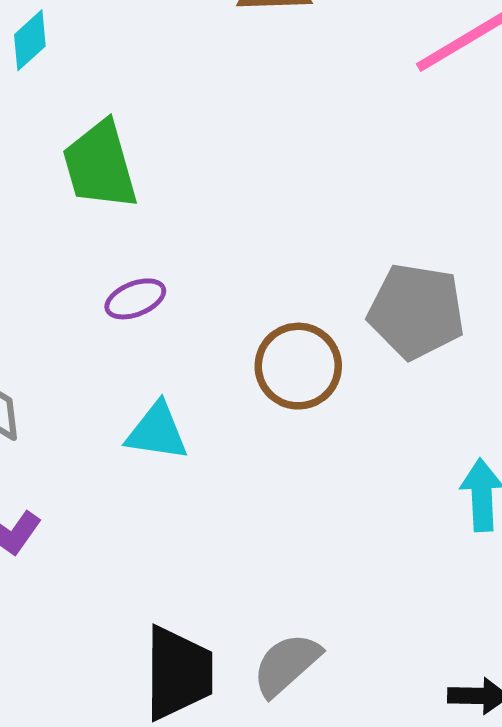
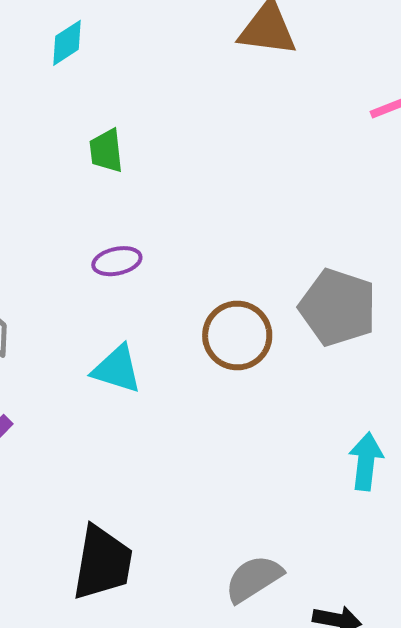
green trapezoid: (100, 165) -> (106, 151), size x0.6
gray semicircle: (286, 665) -> (254, 579), moved

